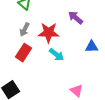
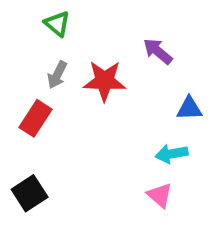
red rectangle: (24, 53) -> (35, 118), moved
cyan arrow: (57, 55) -> (172, 154), moved, turned 133

